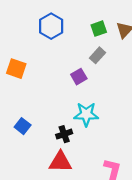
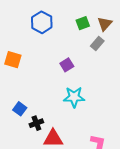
gray rectangle: (97, 55) -> (97, 44), moved
black cross: (64, 134) -> (36, 123), moved

